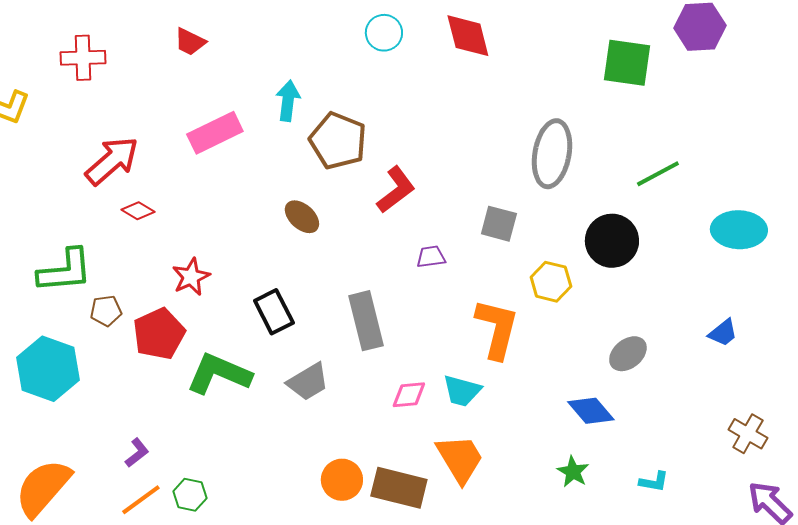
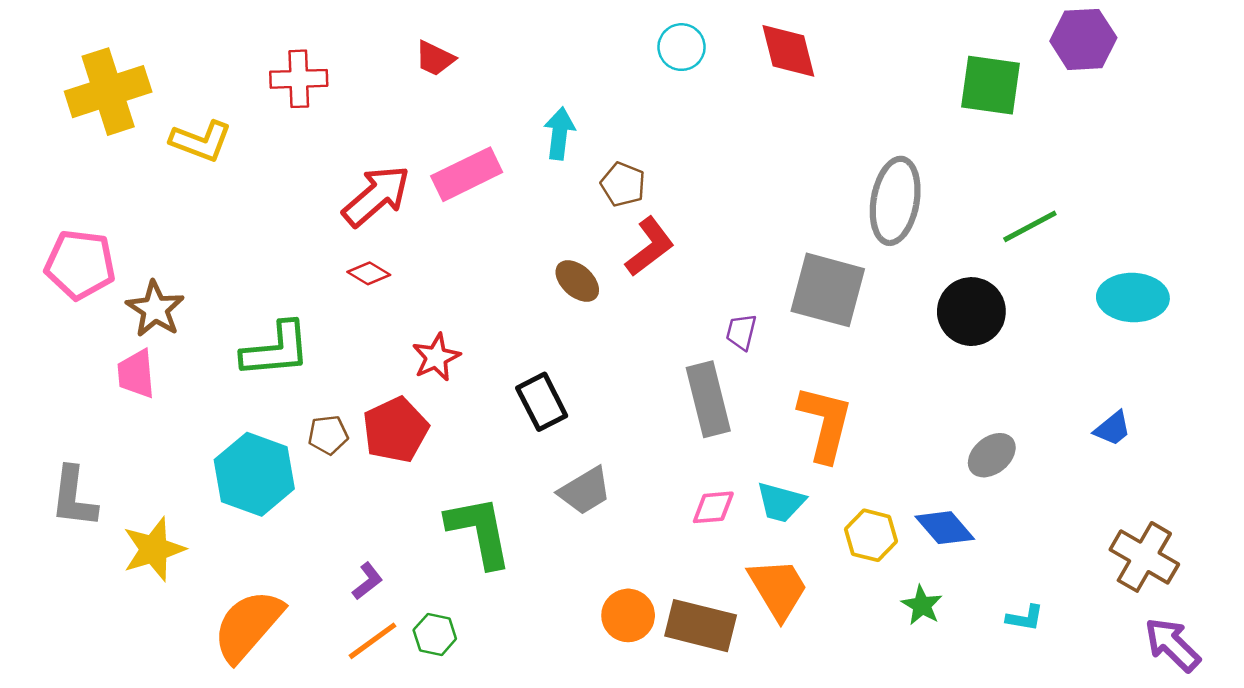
brown pentagon: (338, 141) -> (623, 184), size x0.6
red arrow: (112, 161) -> (376, 196), moved
red L-shape: (396, 190) -> (650, 247), moved
gray square: (499, 224) -> (828, 290), size x1.6
purple trapezoid: (431, 257) -> (741, 332), turned -68
yellow hexagon: (551, 282) -> (871, 535), moved
brown pentagon: (106, 311) -> (328, 435), moved
gray rectangle: (366, 321) -> (708, 399), moved
green L-shape: (219, 374) -> (479, 531), moved, turned 56
brown cross: (748, 434) -> (1144, 557), size x1.4

